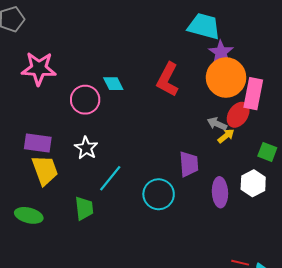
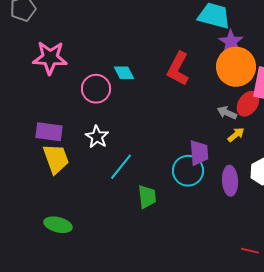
yellow arrow: (226, 136) -> (236, 135), moved
cyan circle: (159, 194) -> (188, 171), moved
green trapezoid: (84, 208) -> (147, 197), moved
green ellipse: (29, 215) -> (58, 225), moved

